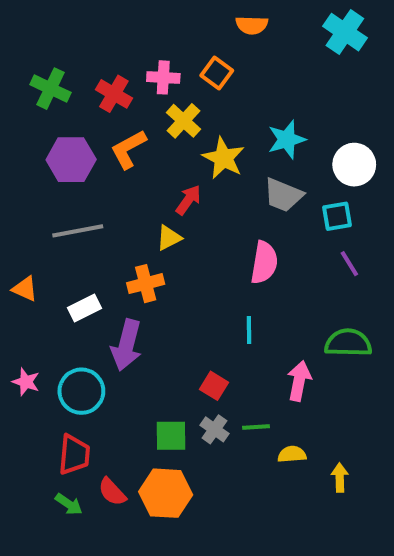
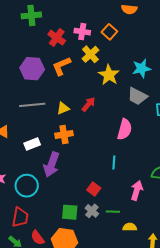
green cross: (51, 89) -> (31, 15), moved, turned -36
red arrow: (188, 200) -> (88, 104), moved
yellow triangle: (169, 238) -> (63, 108), moved

